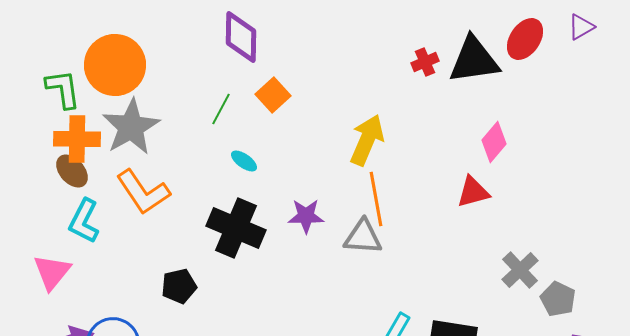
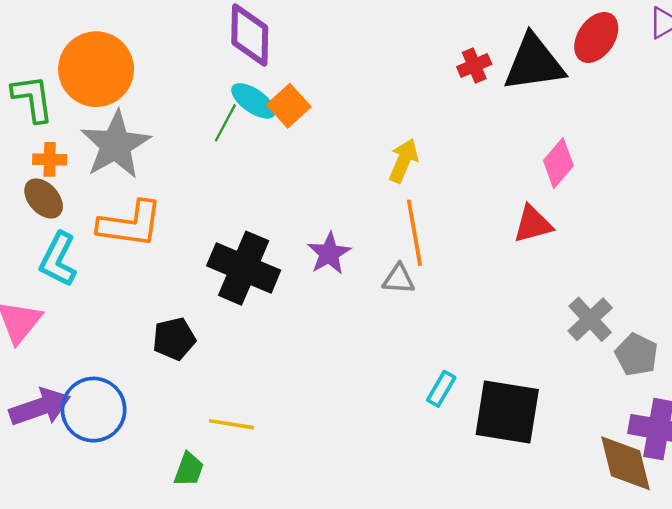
orange cross: (77, 139) -> (50, 159), size x0.6
yellow arrow: (367, 140) -> (403, 161), size x0.7
cyan ellipse: (244, 161) -> (253, 101), moved, size x1.4
orange L-shape: (143, 192) -> (130, 224), turned -48
purple star: (306, 216) -> (329, 253), turned -30
gray triangle: (363, 237) -> (399, 279), size x0.7

